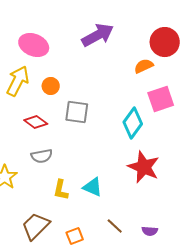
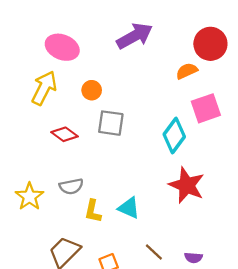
orange circle: (51, 86) -> (92, 90), moved
gray semicircle: (42, 156) -> (71, 186), moved

